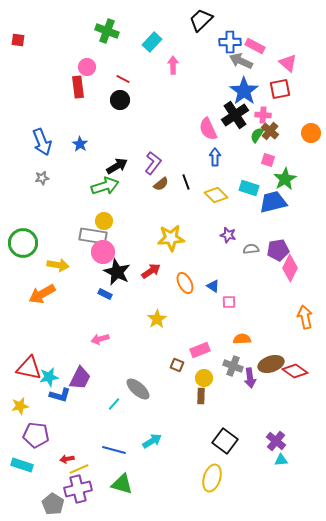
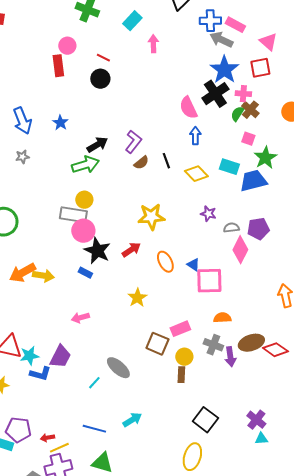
yellow arrow: (58, 265) -> (43, 276), moved
pink diamond: (290, 268) -> (240, 250), moved
pink square: (229, 302) -> (209, 281), size x2.0
brown square: (177, 365) -> (157, 344), size x1.6
purple pentagon: (36, 435) -> (18, 430), moved

